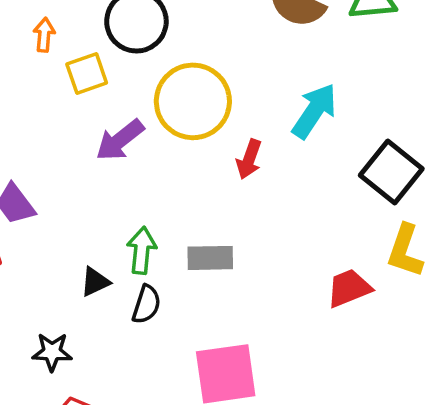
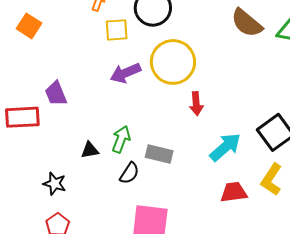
cyan arrow: (314, 111) -> (225, 147), moved
red arrow: (249, 159) -> (196, 104), turned -40
black semicircle: (146, 304) -> (129, 173), moved

